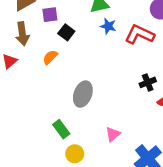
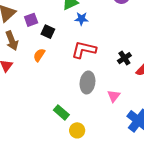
red L-shape: (140, 34) -> (84, 50), moved
gray ellipse: (83, 94) -> (87, 82), moved
pink triangle: (113, 134) -> (114, 96), moved

